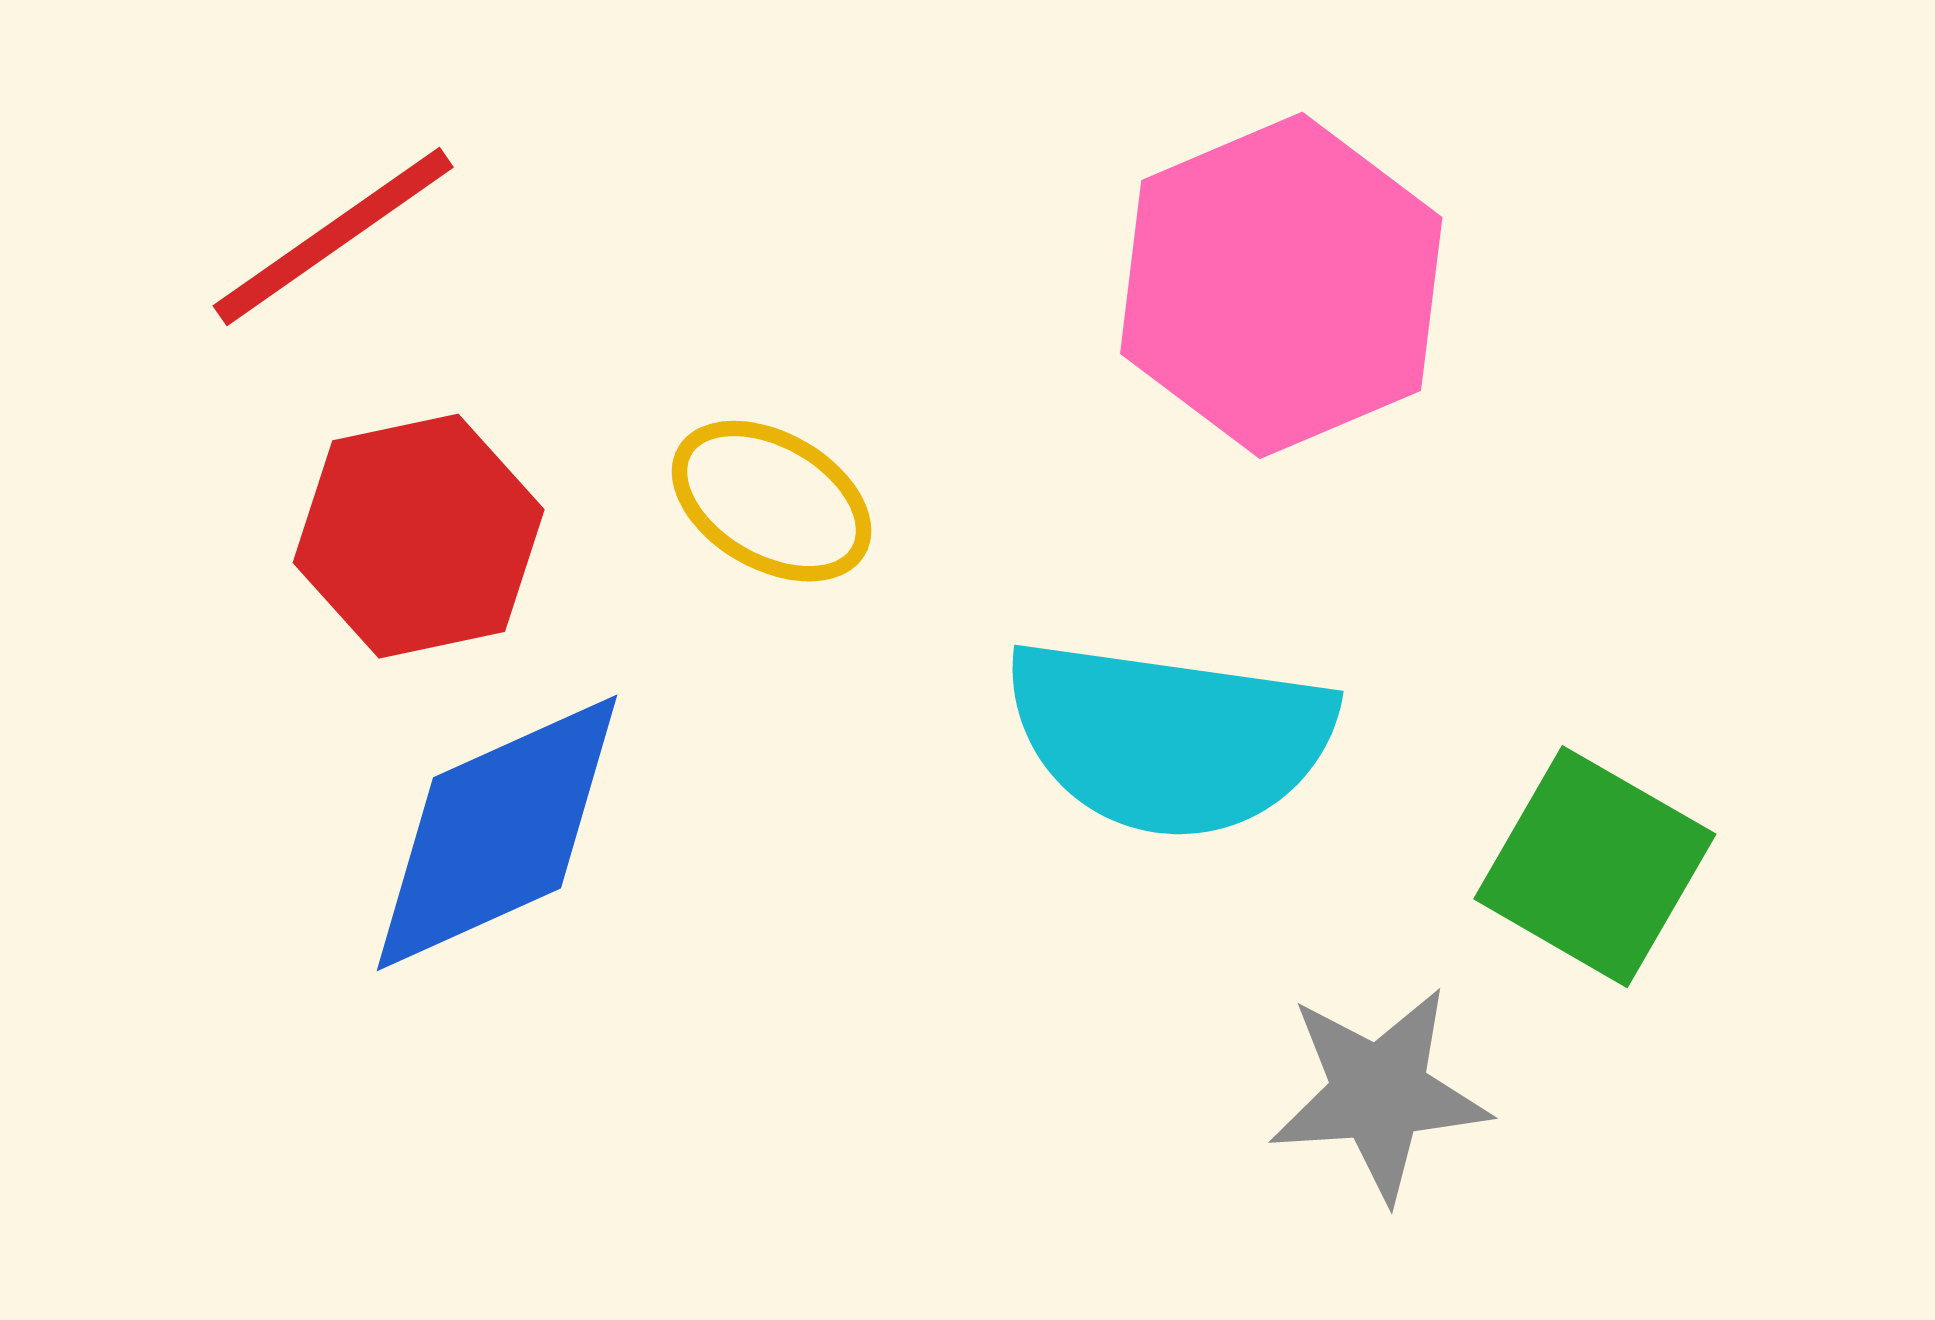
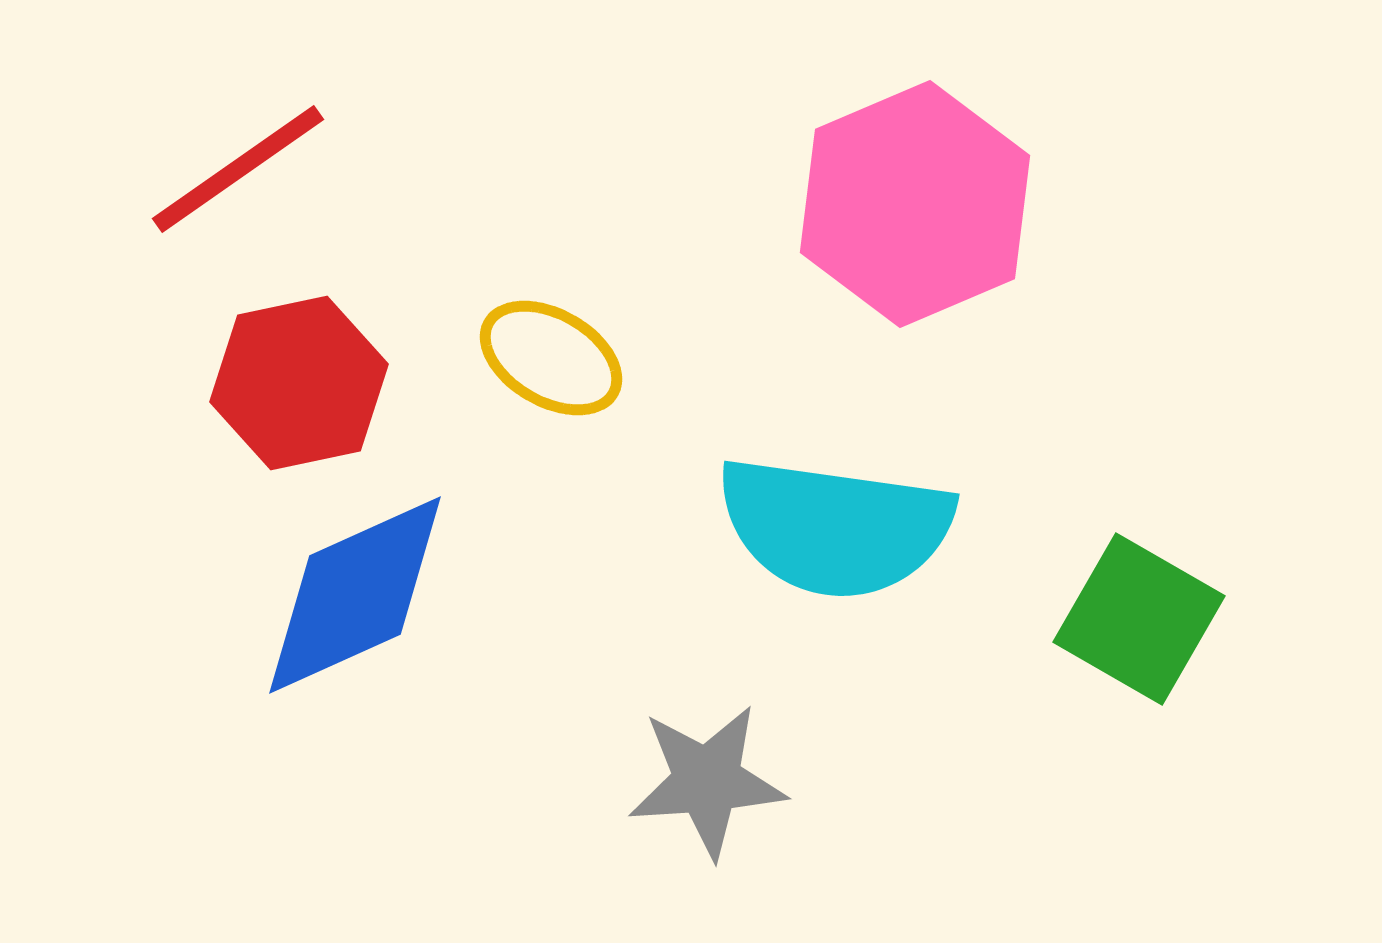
gray star: (1379, 1093) -> (707, 781), moved

